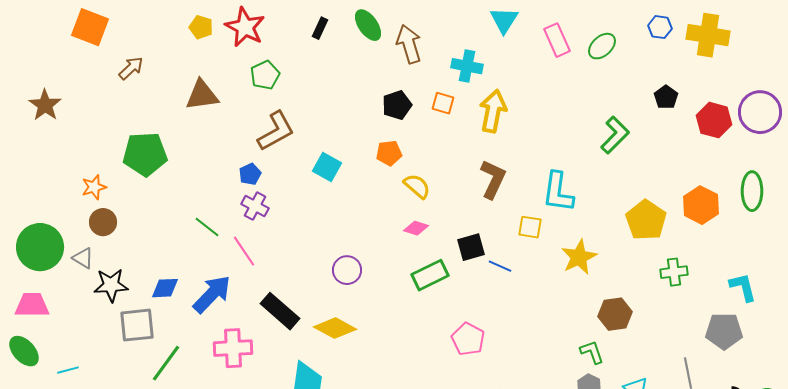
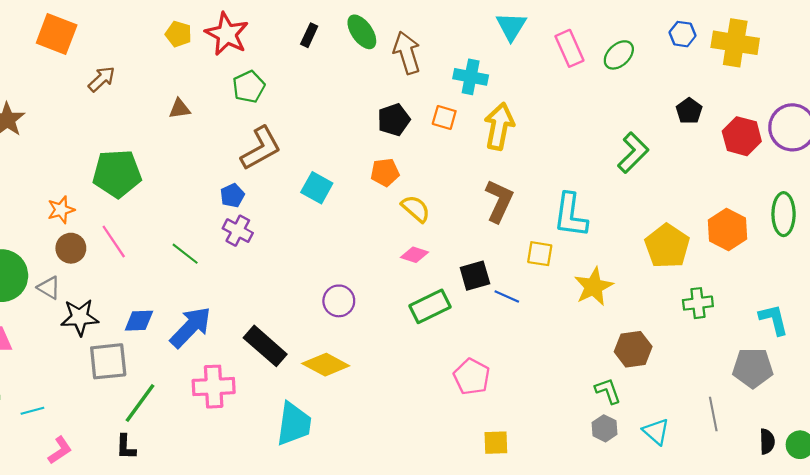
brown triangle: (202, 95) -> (180, 109), size x0.6
pink line: (244, 251) -> (114, 242), moved

